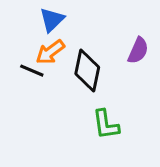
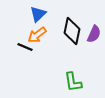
black diamond: (87, 71) -> (72, 31), moved

